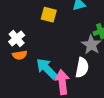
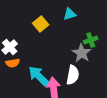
yellow square: (49, 15) -> (41, 24), turned 35

